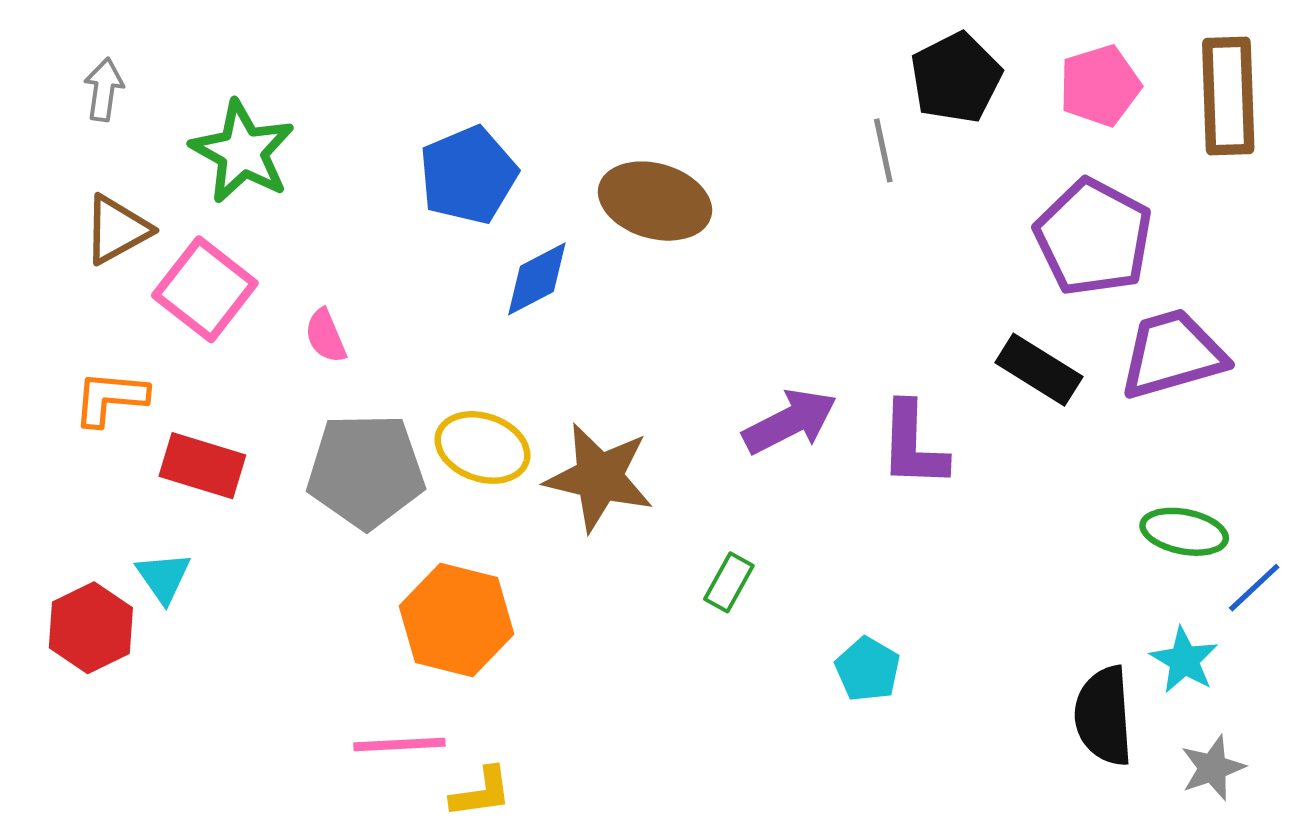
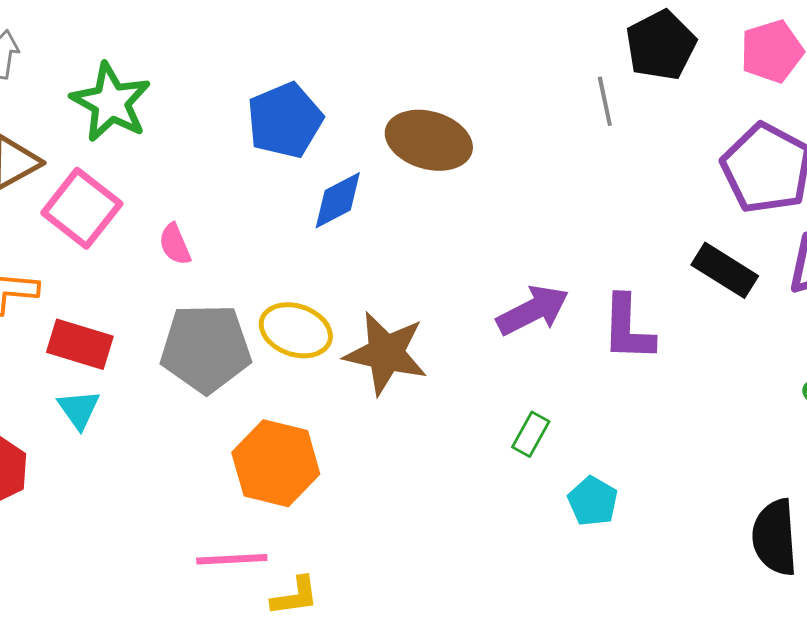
cyan triangle: (163, 577) -> (79, 409), moved
green rectangle: (729, 582) -> (531, 434), moved

